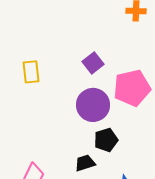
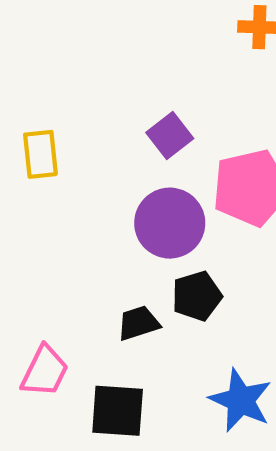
black trapezoid: (85, 163) -> (138, 323), moved

